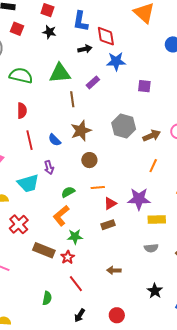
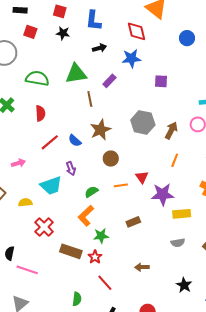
red diamond: (106, 36) -> (136, 31), moved
brown arrow: (152, 136) -> (171, 130), turned -36
red line: (29, 140) -> (50, 142), turned 66
red triangle: (110, 203) -> (142, 177), moved, turned -32

